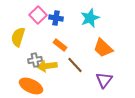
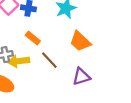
purple triangle: (104, 80) -> (81, 77), turned 36

